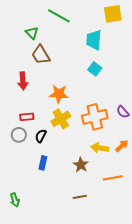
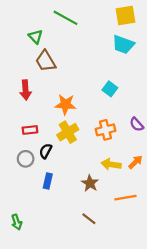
cyan trapezoid: (94, 40) -> (123, 44), moved, turned -75
cyan square: (95, 69) -> (110, 89), moved
orange cross: (95, 117) -> (105, 130), size x0.7
gray circle: (19, 135) -> (26, 159), moved
brown line: (80, 197) -> (89, 219), turned 48

